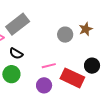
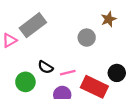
brown star: (86, 29) -> (109, 19), moved
black semicircle: (16, 53) -> (45, 67), moved

